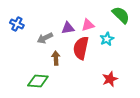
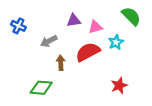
purple triangle: (68, 28) -> (74, 20), moved
red semicircle: (81, 48) -> (88, 52), turned 50

